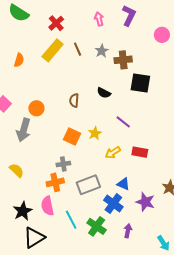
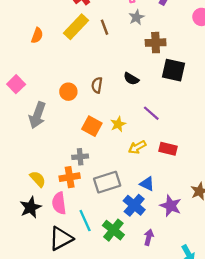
gray star: (102, 51) -> (137, 17), moved
orange circle: (36, 108) -> (68, 92), moved
yellow semicircle: (17, 170) -> (38, 179), moved
black triangle: (34, 238) -> (61, 239), moved

